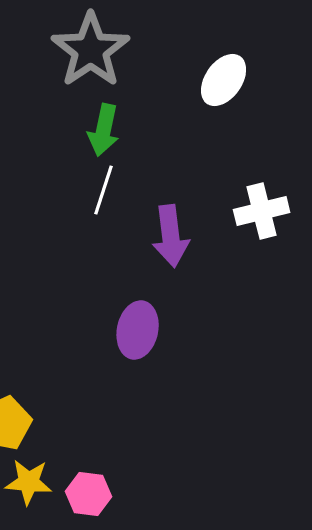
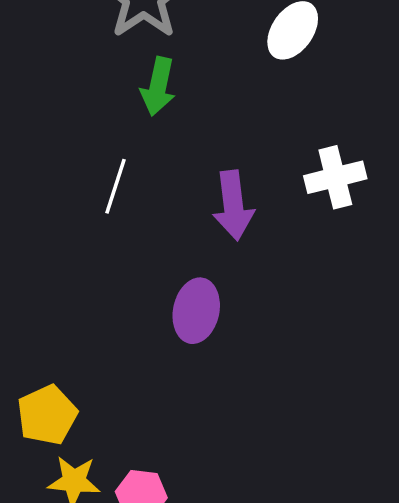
white line: (104, 190) -> (115, 186), moved

